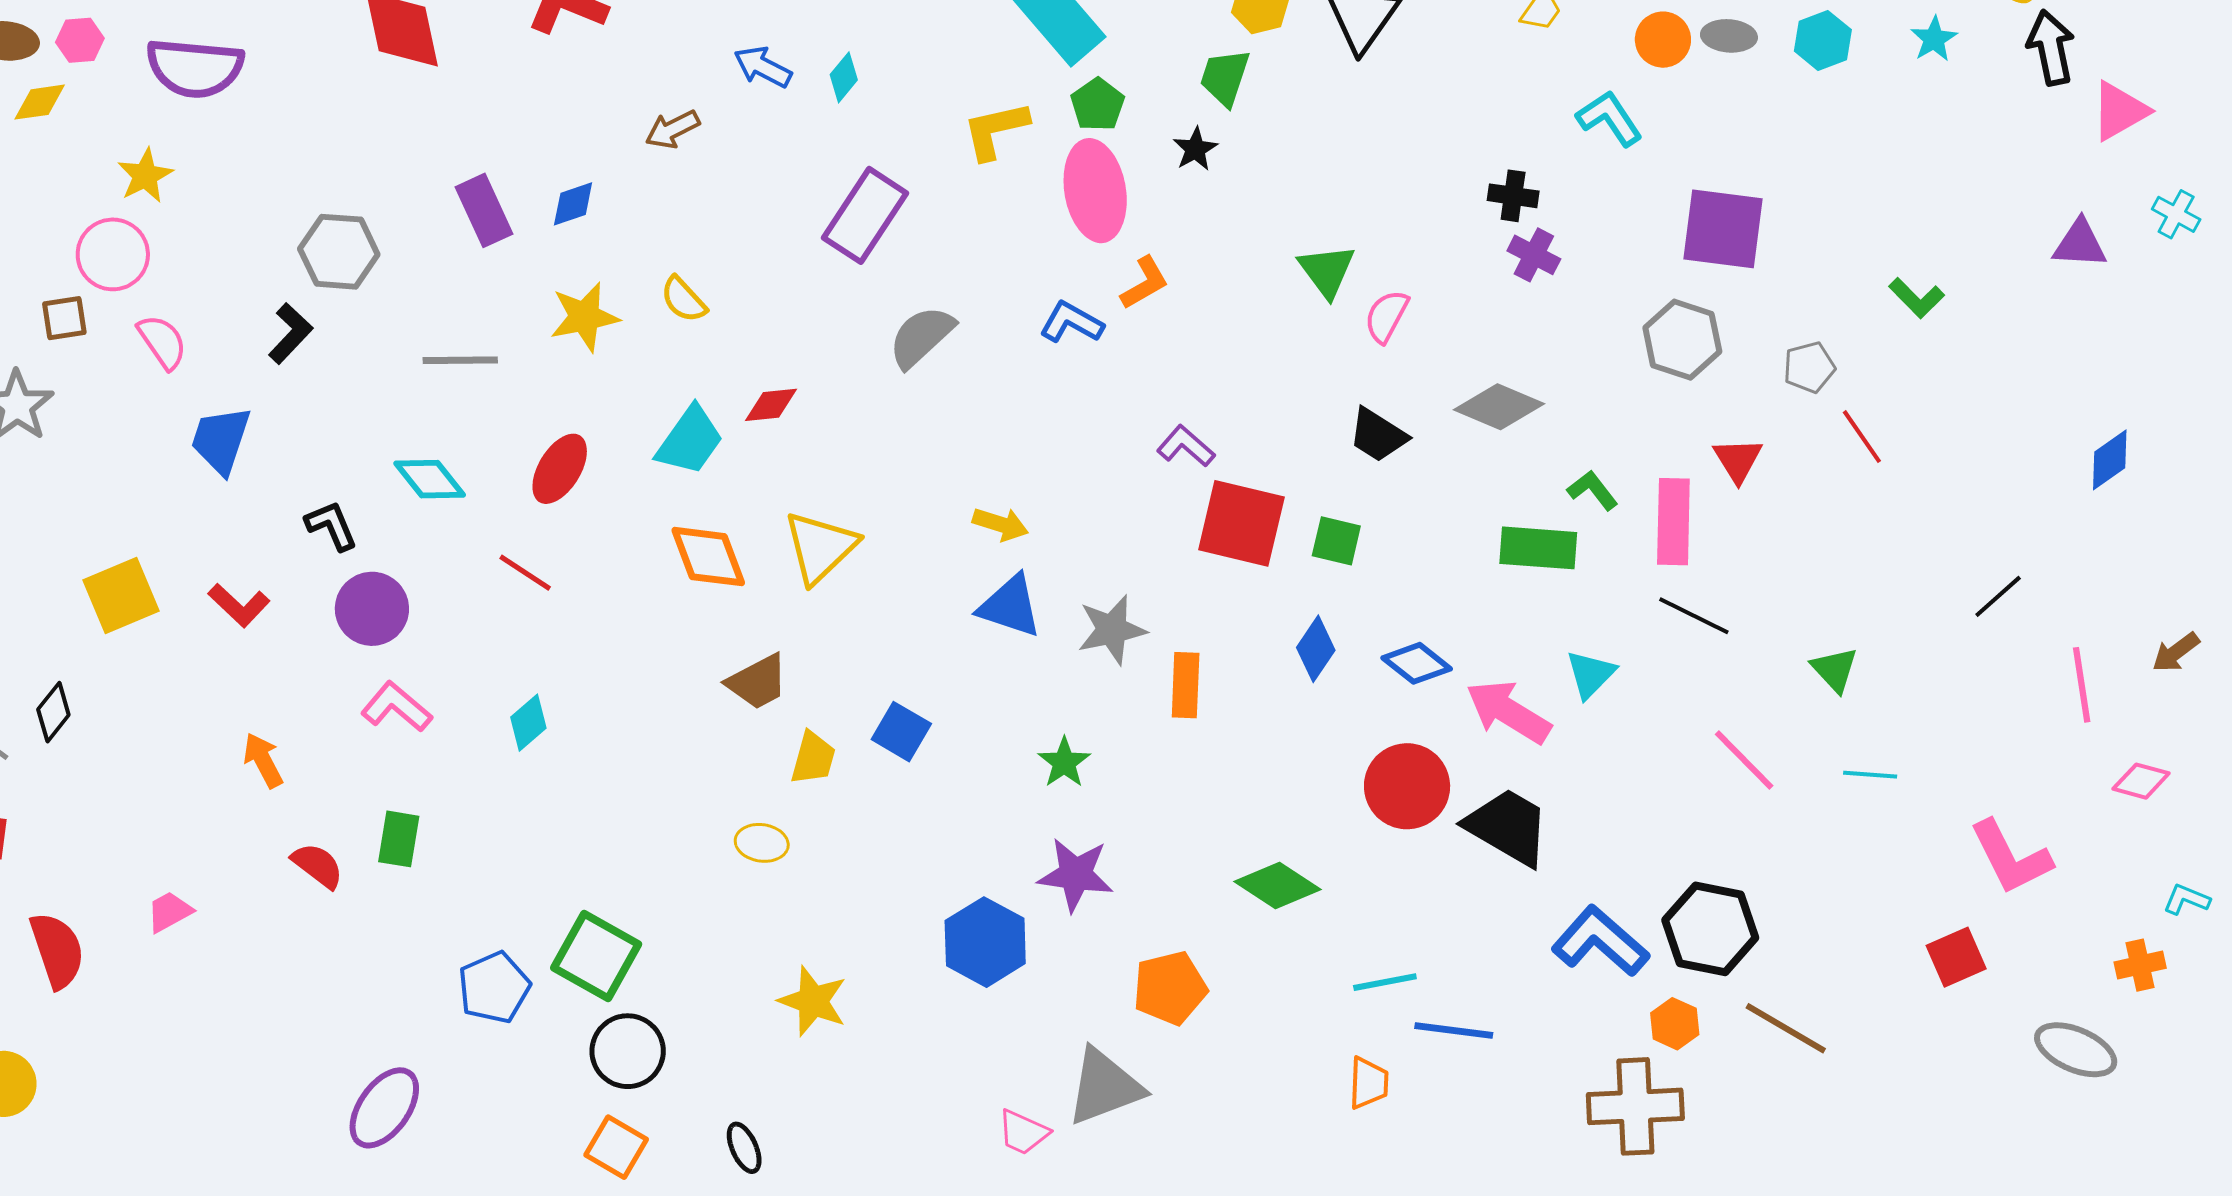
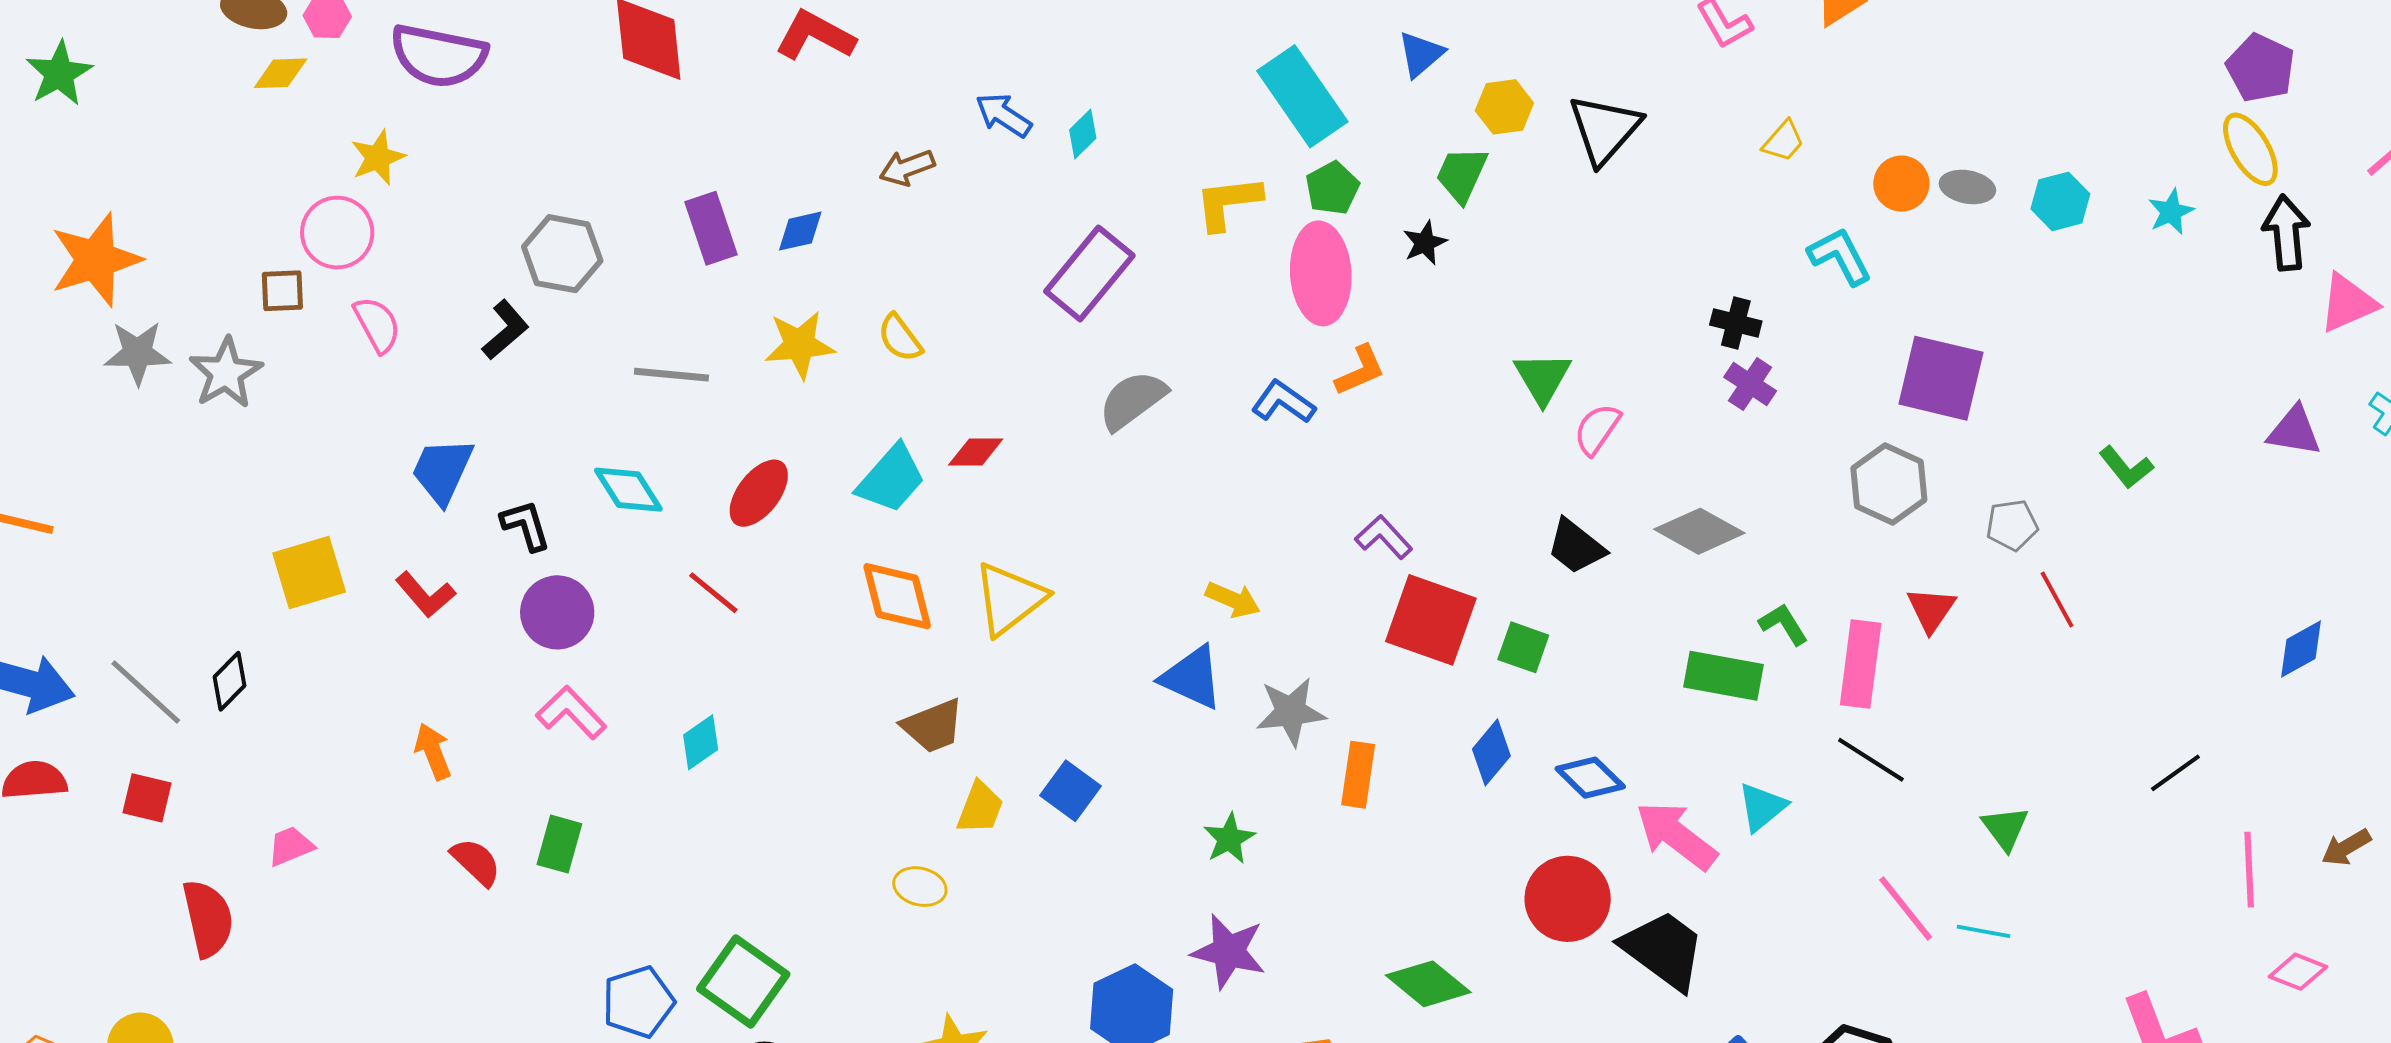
blue trapezoid: (221, 440) -> (442, 471), moved
yellow arrow: (1000, 524) -> (1233, 600), moved
cyan line: (1870, 775) -> (1984, 931), moved
pink trapezoid: (169, 912) -> (290, 846), moved

